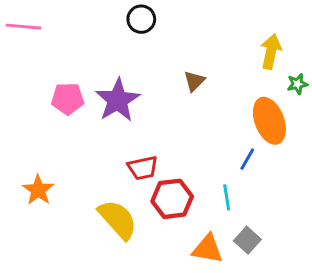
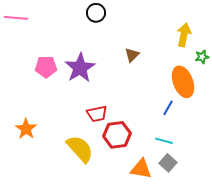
cyan line: (227, 197) -> (164, 141), moved, turned -66

